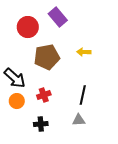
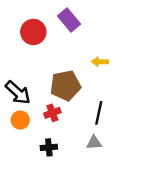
brown pentagon: (47, 57) -> (65, 86), moved

